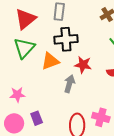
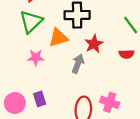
red star: (83, 65) -> (94, 44), turned 30
pink star: (17, 95) -> (36, 58), moved

